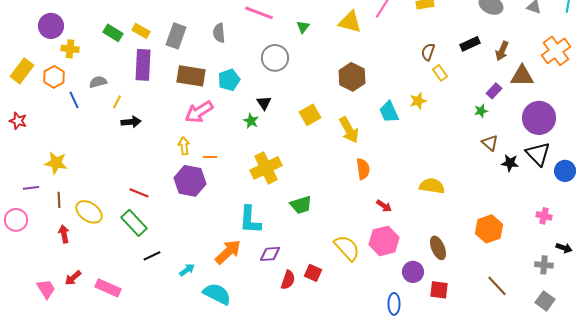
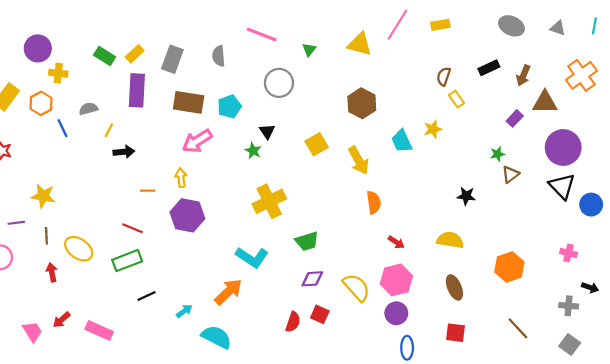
yellow rectangle: (141, 31) -> (135, 54), turned -72
green star: (481, 111) -> (497, 154), moved
brown triangle: (490, 143) -> (510, 174), turned 42
orange line: (210, 157) -> (148, 191), moved
black star: (510, 163) -> (466, 196), moved
yellow semicircle: (432, 186) -> (450, 240), moved
cyan L-shape: (250, 220) -> (252, 257), turned -60
green rectangle: (134, 223) -> (127, 261), turned -68
purple diamond: (270, 254) -> (312, 279), moved
purple circle: (413, 272) -> (396, 313), moved

